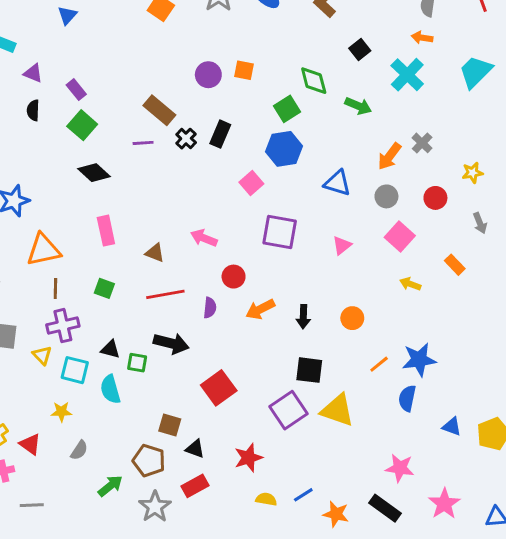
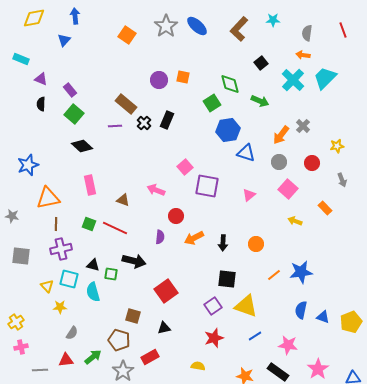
cyan trapezoid: (475, 72) -> (325, 78), moved
blue hexagon: (284, 149) -> (228, 130), moved
pink square: (251, 183) -> (185, 167), moved
red line: (165, 294) -> (115, 228), moved, turned 35
yellow triangle: (42, 355) -> (47, 286), moved
blue semicircle: (407, 398) -> (301, 310), moved
purple square: (288, 410) -> (213, 306), size x0.7
red triangle: (30, 444) -> (66, 360), moved, turned -42
black triangle: (195, 449) -> (164, 328), moved, turned -32
red star: (248, 458) -> (214, 338), moved
blue line: (303, 495) -> (255, 336), moved

